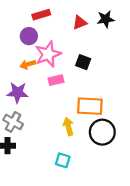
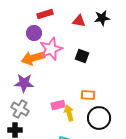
red triangle: (80, 23) -> (79, 21), turned 32
orange arrow: (28, 64) -> (33, 58), size x1.6
pink rectangle: (56, 80) -> (58, 105), moved
orange rectangle: (90, 106) -> (88, 95), size x0.6

